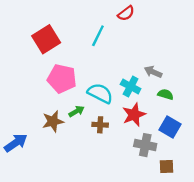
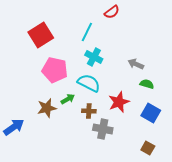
cyan cross: (131, 86) -> (94, 57), moved
gray cross: (145, 145) -> (103, 129), moved
brown square: (167, 166) -> (148, 148), turned 32

